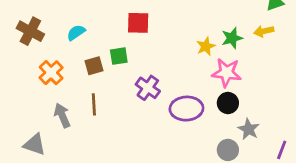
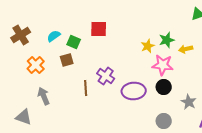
brown cross: (30, 31) -> (21, 35), turned 30
yellow arrow: (264, 31) -> (186, 49), moved
green square: (119, 56) -> (74, 42), moved, turned 32
brown line: (94, 104) -> (86, 88), moved
gray star: (249, 129) -> (189, 102), moved

